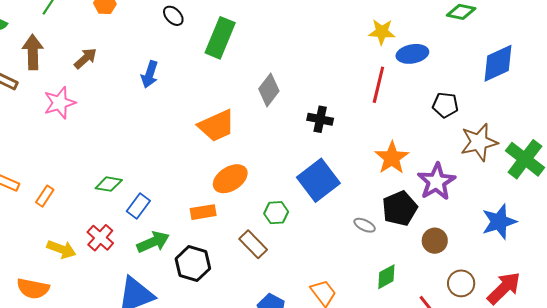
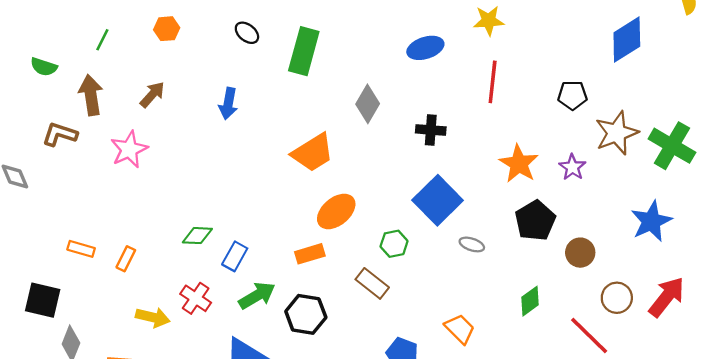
blue ellipse: (412, 54) -> (425, 48), moved
purple star: (436, 182) -> (572, 167), moved, size x0.6
gray ellipse: (365, 225) -> (472, 244), moved

